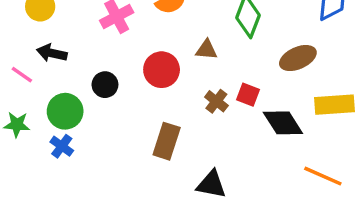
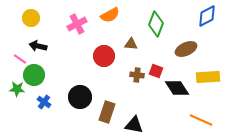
black circle: (105, 85) -> (80, 97), moved, size x1.5
brown cross: (216, 101) -> (137, 75), turned -32
green circle: (65, 111) -> (34, 75), moved
brown rectangle: (167, 141) -> (107, 112), moved

